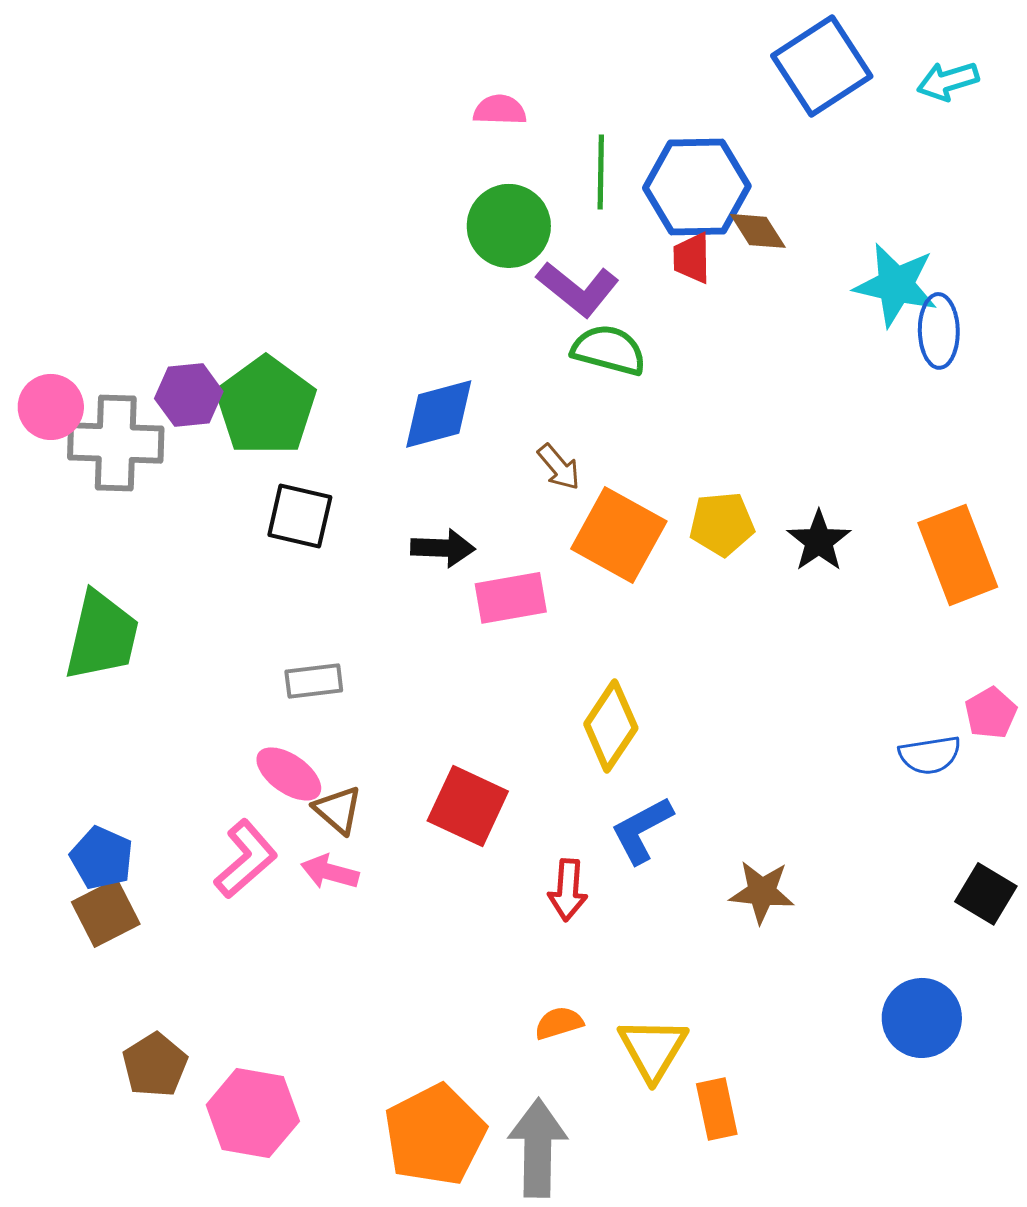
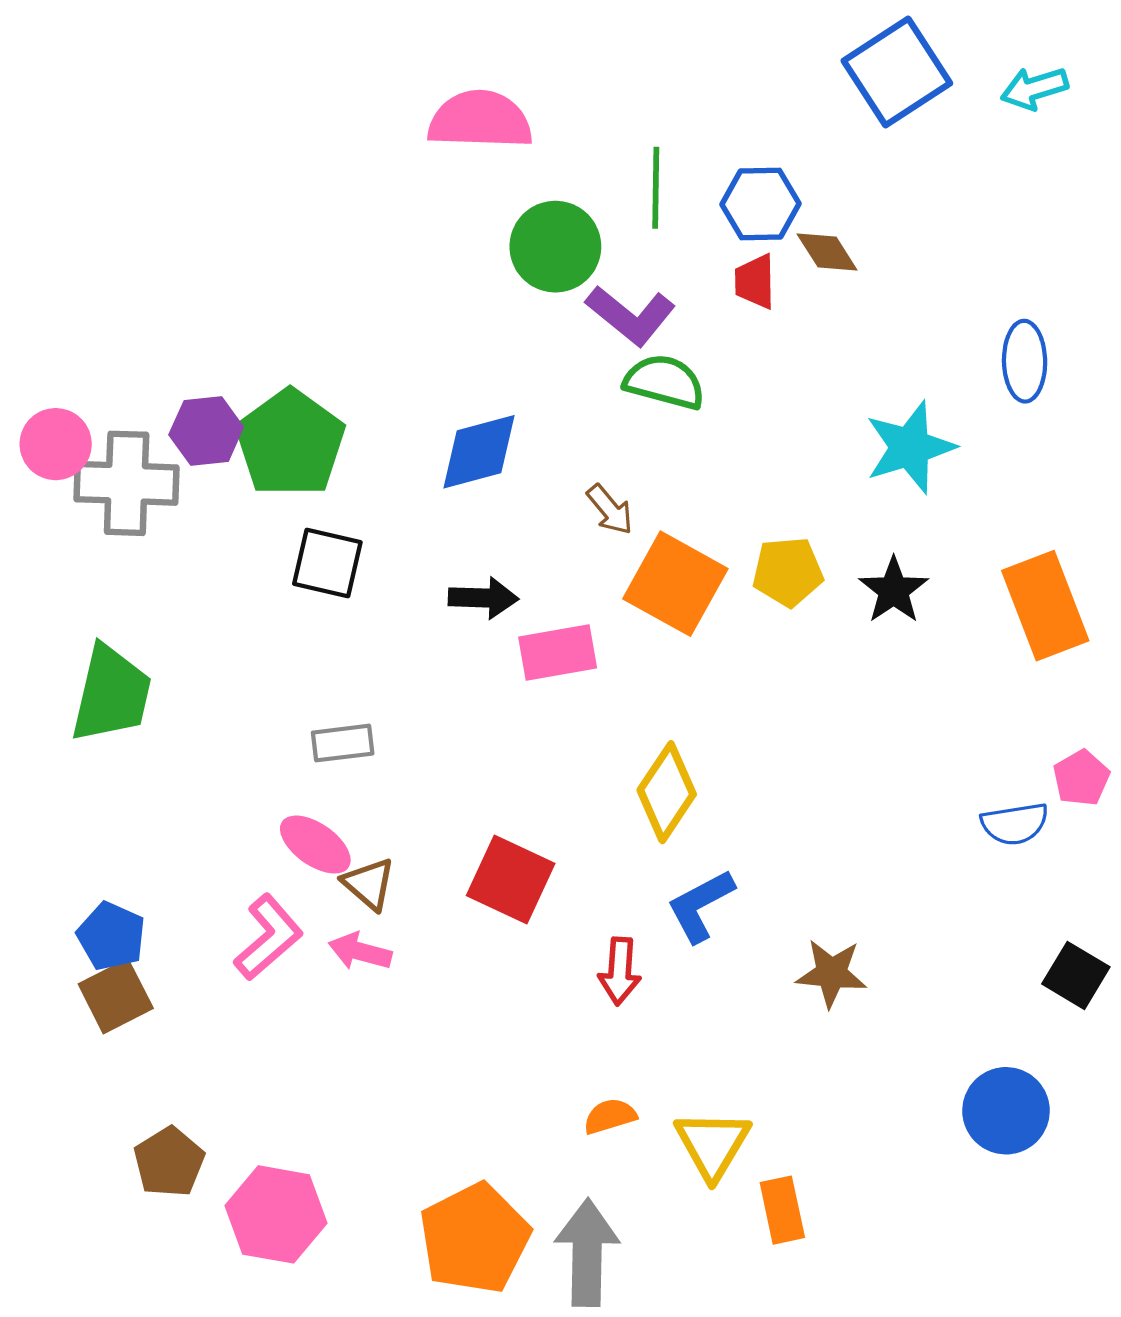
pink semicircle: (500, 110) -> (480, 120), moved, size x1.8
blue hexagon: (697, 187) -> (760, 204), size x0.7
cyan star: (896, 285) -> (910, 447), moved, turned -30

